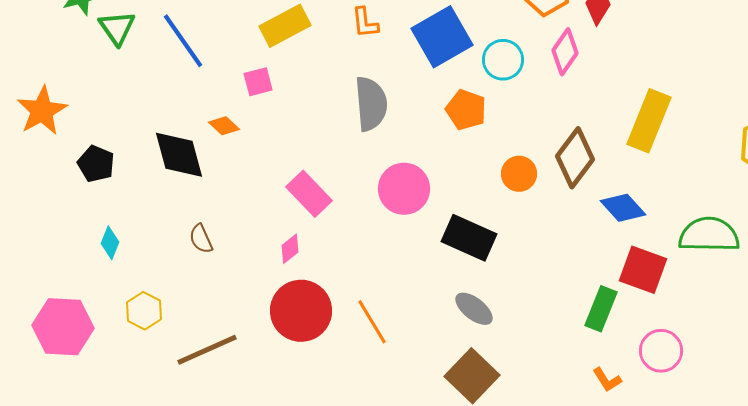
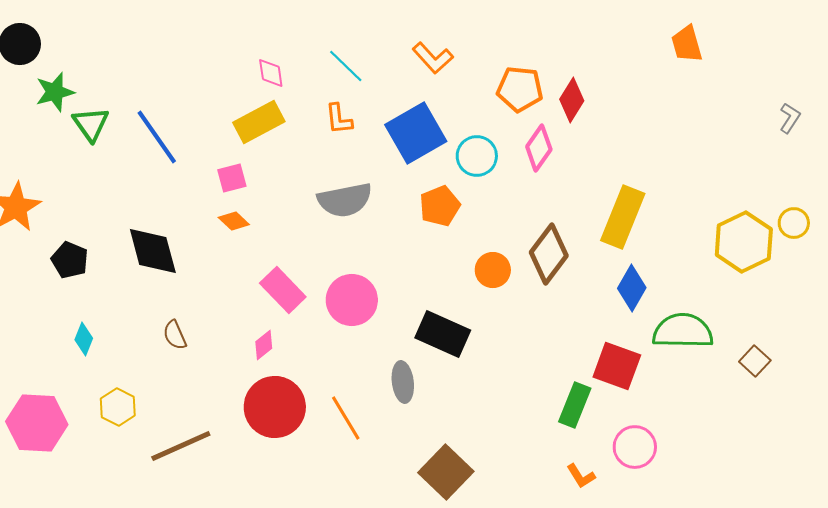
gray semicircle: (371, 104) -> (345, 200), turned 84
orange pentagon: (466, 110) -> (440, 206), turned 30
orange diamond: (224, 126) -> (234, 221), moved
pink circle: (404, 189) -> (352, 300), moved
blue diamond: (623, 208) -> (632, 288), moved, turned 72
gray ellipse: (474, 309) -> (403, 382), moved, turned 45

